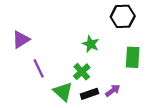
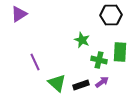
purple triangle: (21, 40) -> (19, 14), moved
green cross: (82, 72) -> (99, 60), moved, turned -35

